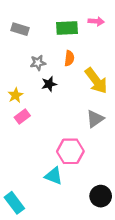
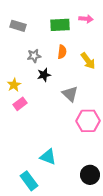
yellow arrow: (96, 81) -> (88, 61), moved, size x0.7
gray triangle: (95, 119) -> (70, 94), moved, turned -42
pink hexagon: (70, 151) -> (88, 121), moved
cyan rectangle: (14, 203) -> (29, 181), moved

